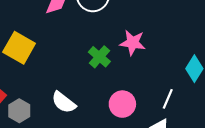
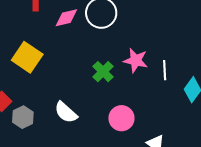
white line: (168, 99) -> (165, 70), moved, turned -30

